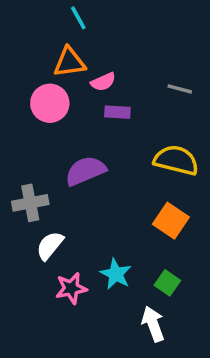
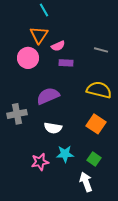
orange triangle: (69, 62) -> (39, 35), turned -48
white semicircle: (50, 246) -> (53, 128), moved, turned -120
cyan star: (116, 274) -> (65, 154), turned -30

